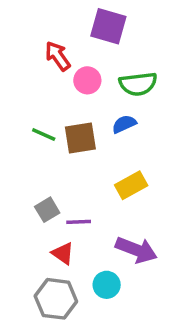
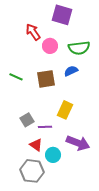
green line: (44, 135) -> (16, 77), moved
yellow rectangle: (131, 185) -> (65, 110), moved, turned -36
cyan circle: (107, 285) -> (53, 155), moved

